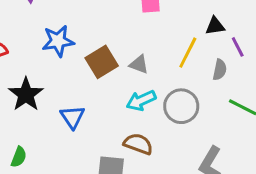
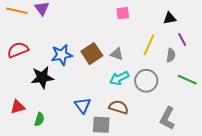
black triangle: (215, 26) -> (170, 18), moved
blue star: (58, 41) -> (62, 55), moved
black star: (26, 94) -> (42, 77), turned 30
blue triangle: (72, 117) -> (83, 105), moved

